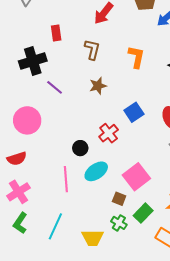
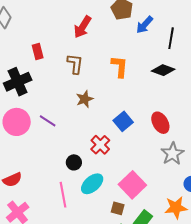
purple line: (55, 87) -> (48, 121), moved
pink circle: (27, 120) -> (17, 122), moved

